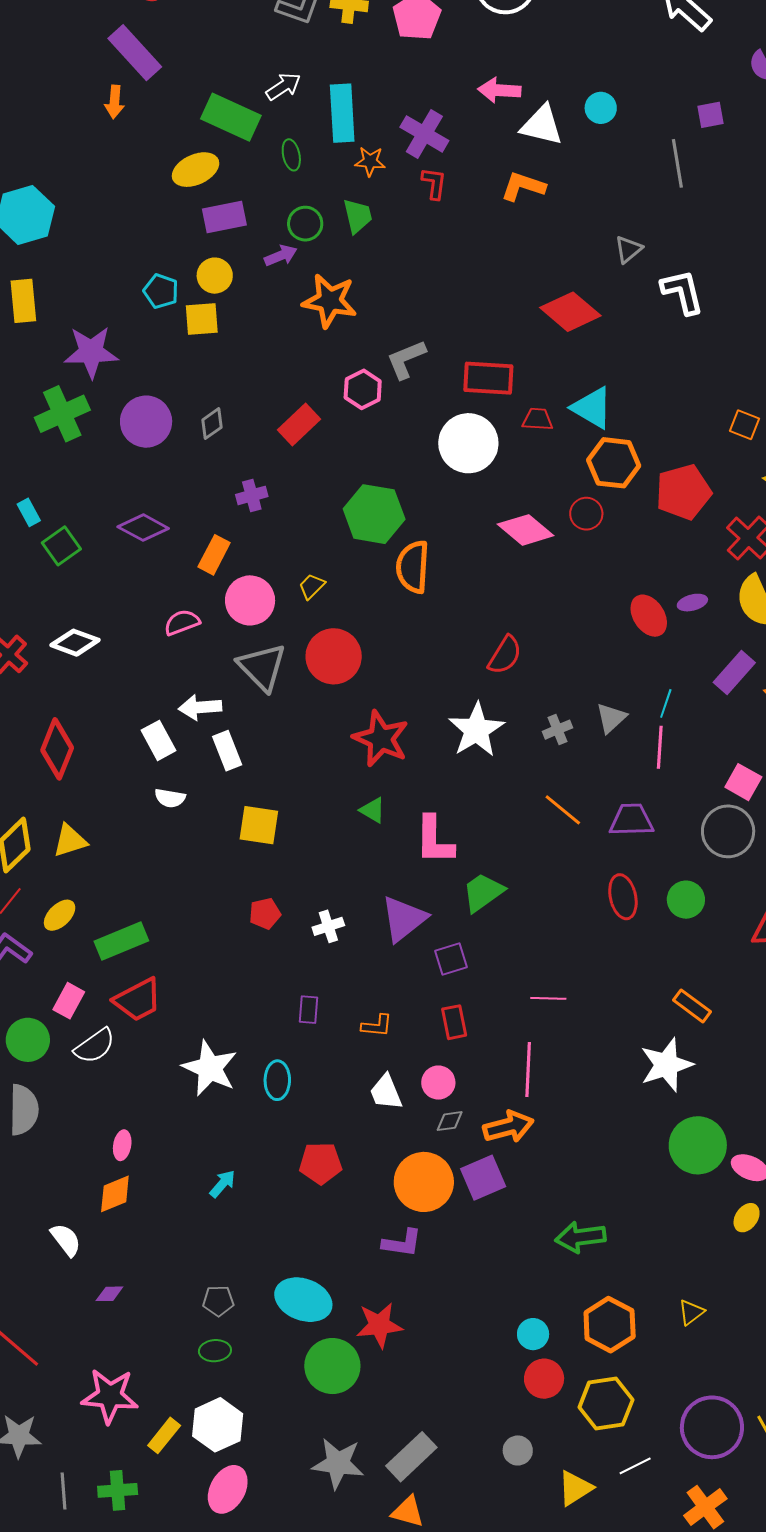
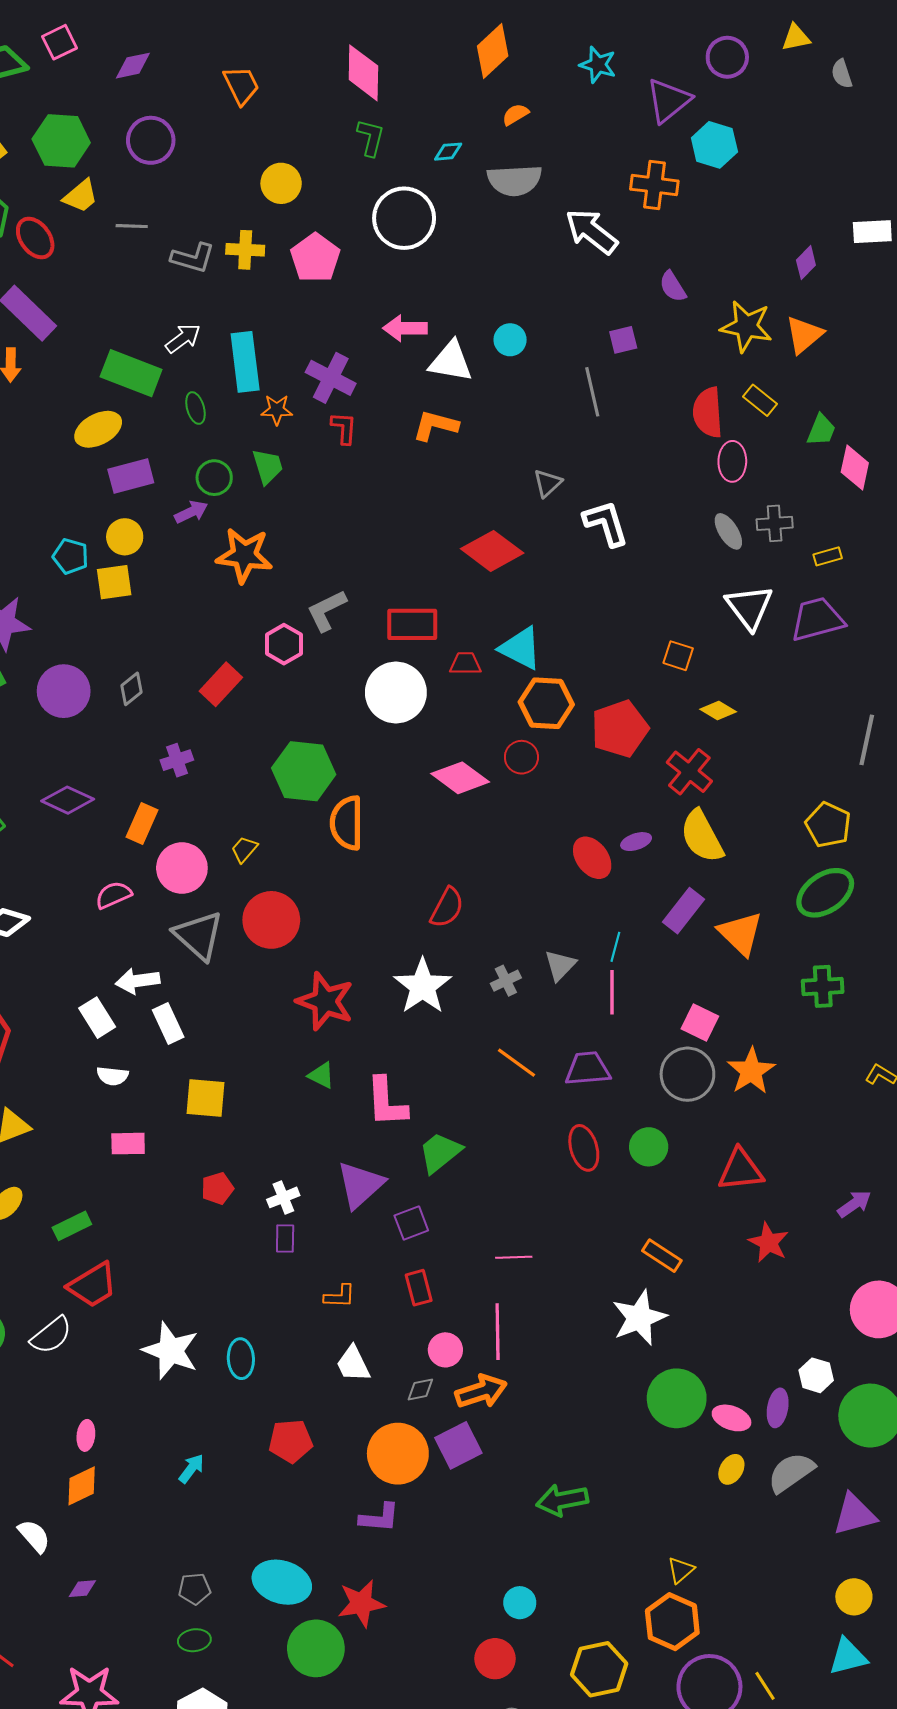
green rectangle: (121, 941) -> (72, 1226), size x0.7
pink rectangle: (69, 1001) -> (128, 1144), moved, turned 64
purple rectangle: (309, 1010) -> (285, 1239), moved
pink circle: (438, 1083) -> (445, 1350), moved
orange hexagon: (610, 1325) -> (672, 1622), moved
red circle: (544, 1379) -> (495, 1659), moved

